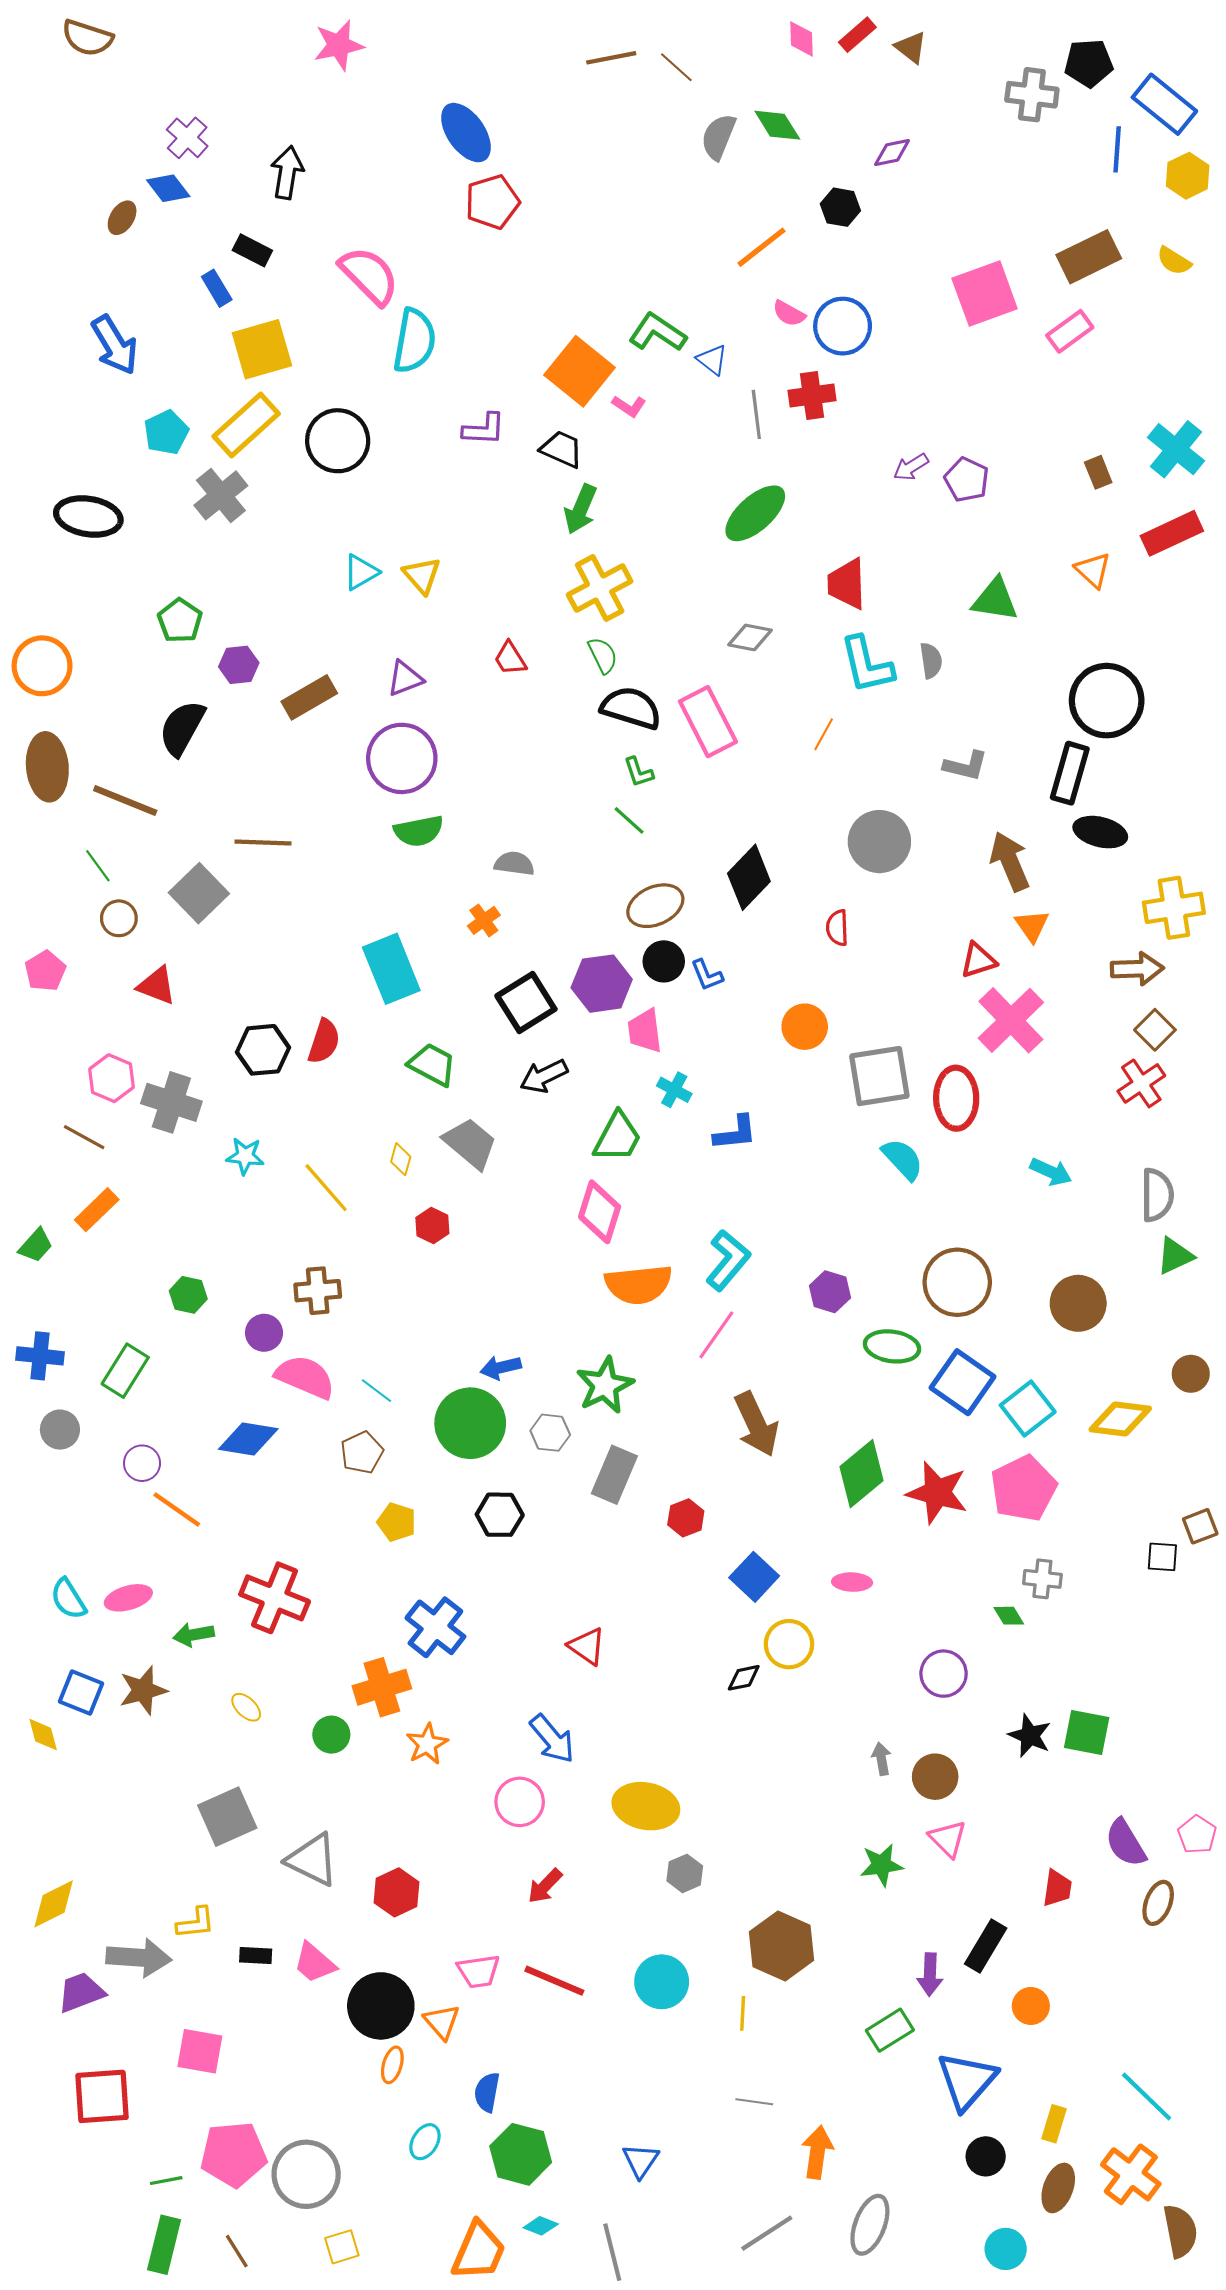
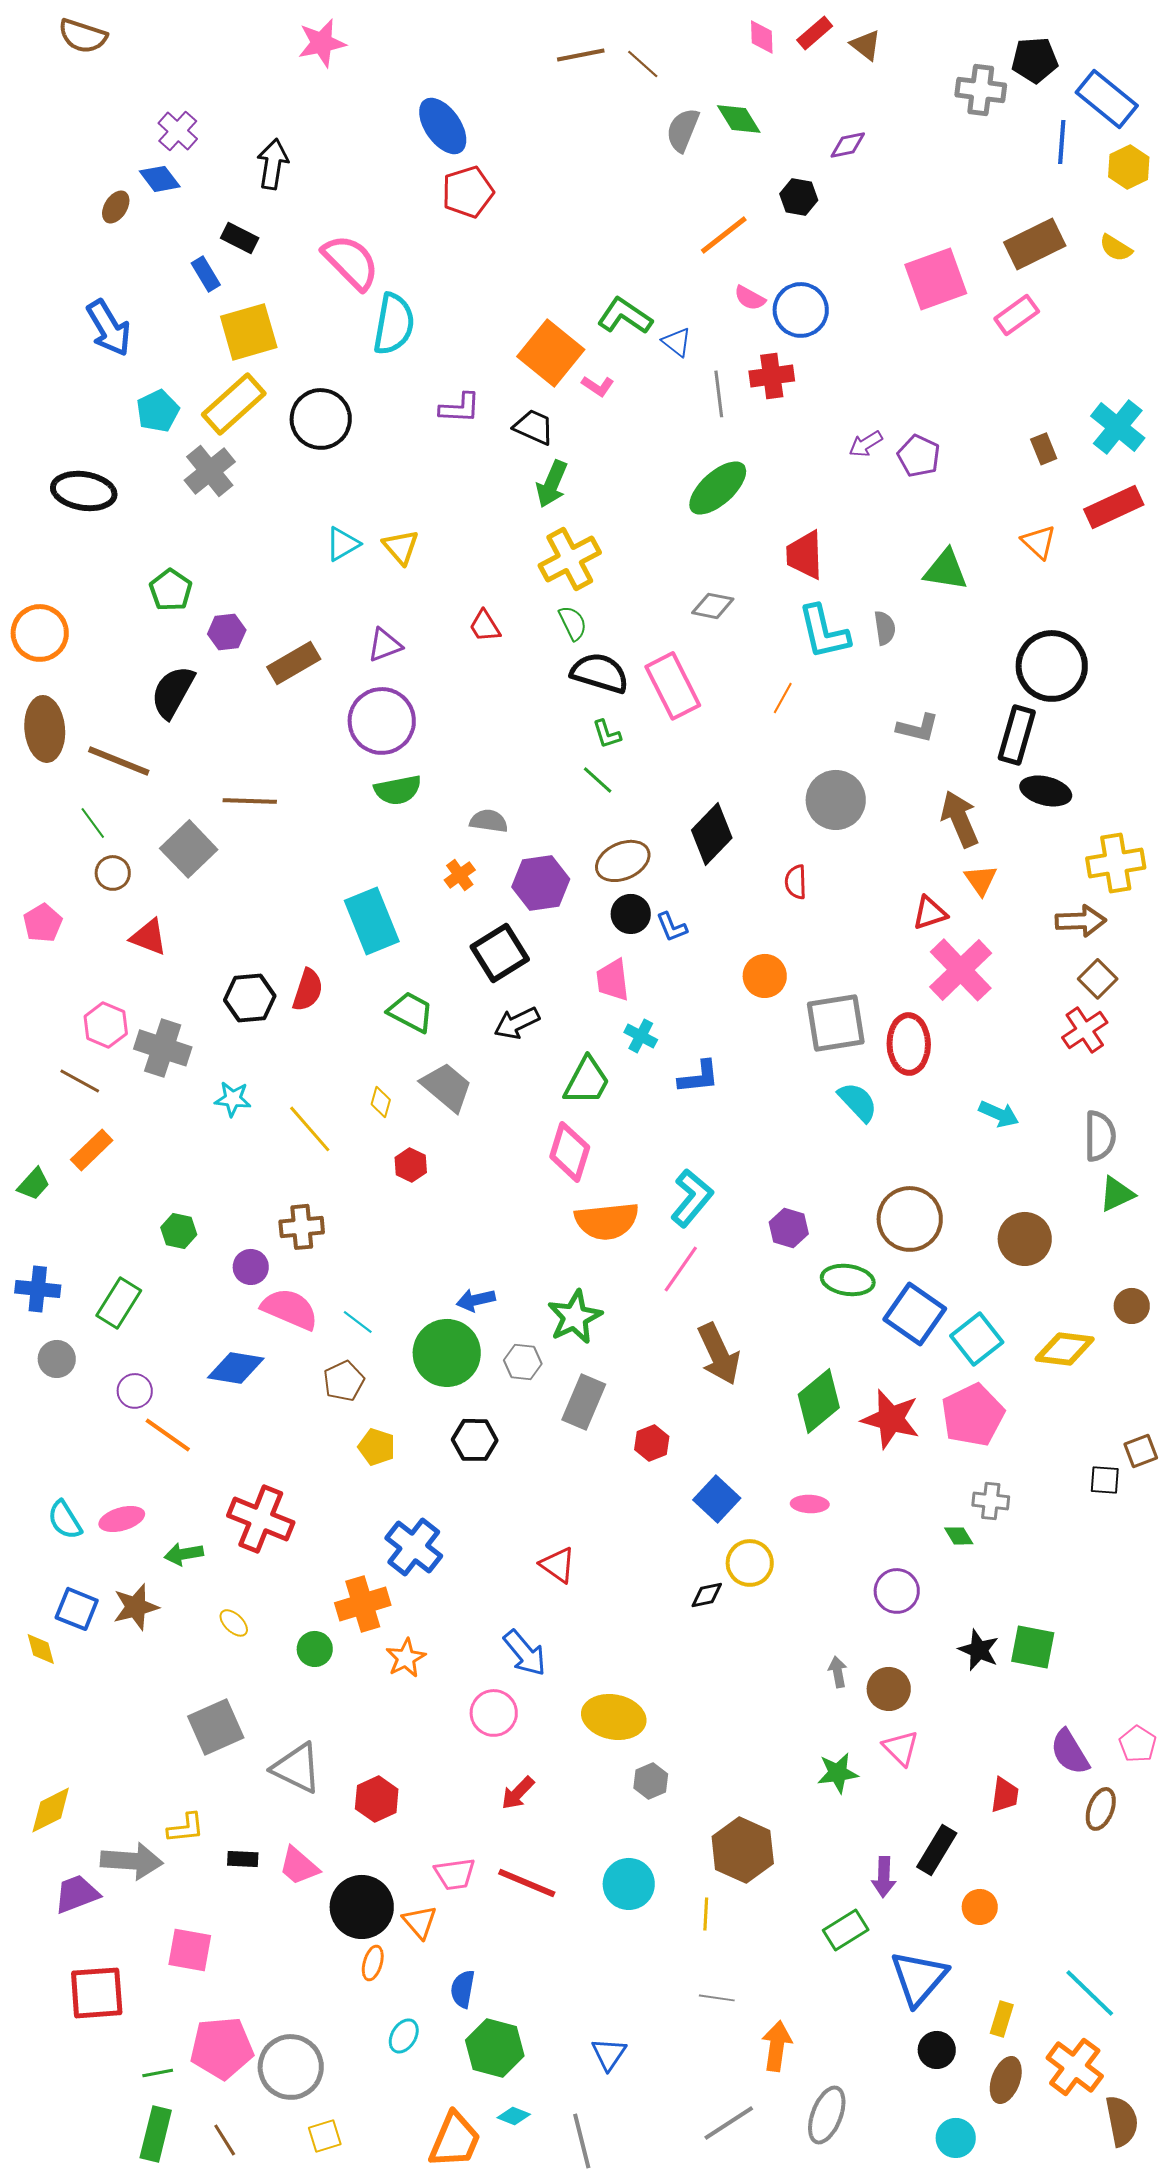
purple hexagon: (602, 984) -> (541, 883), moved

